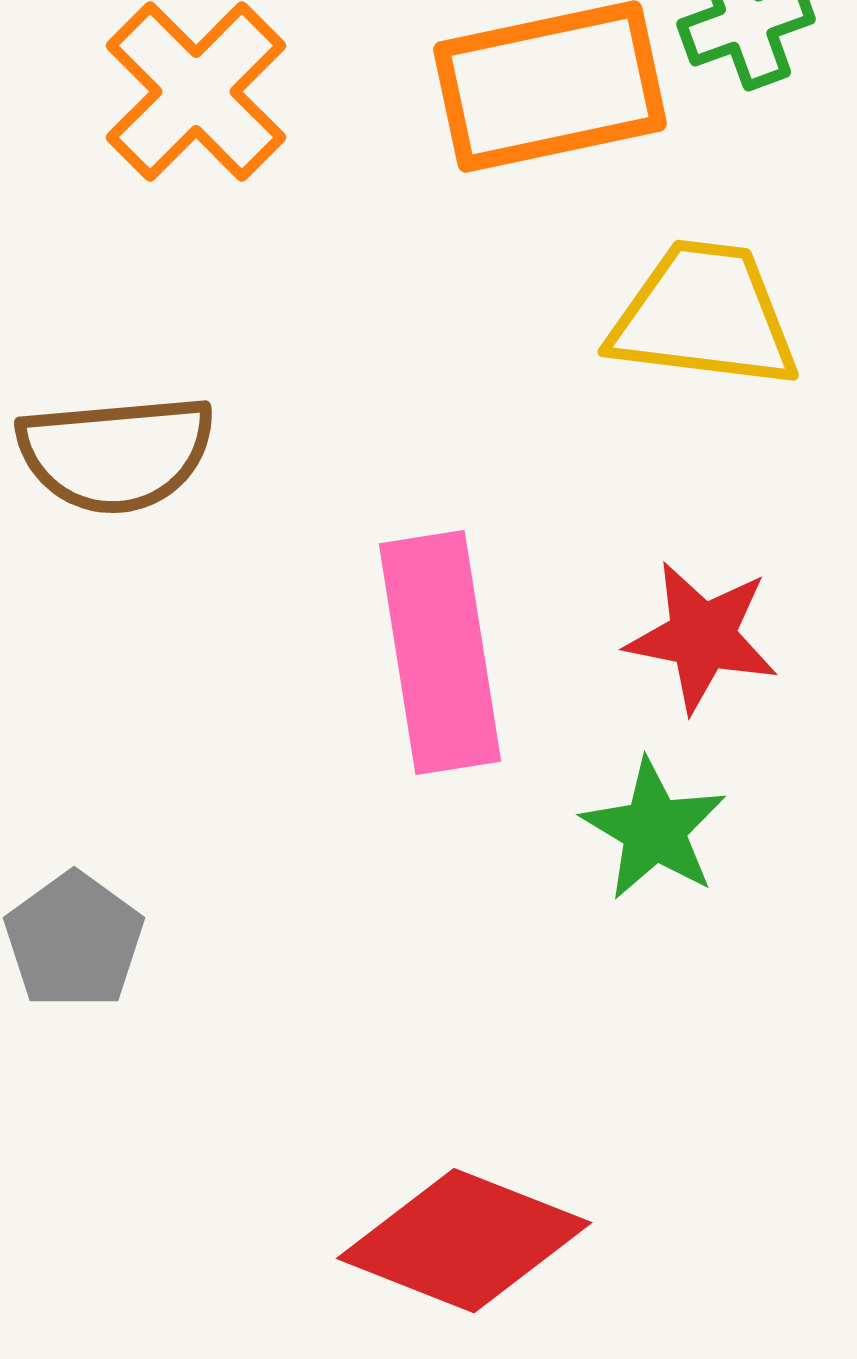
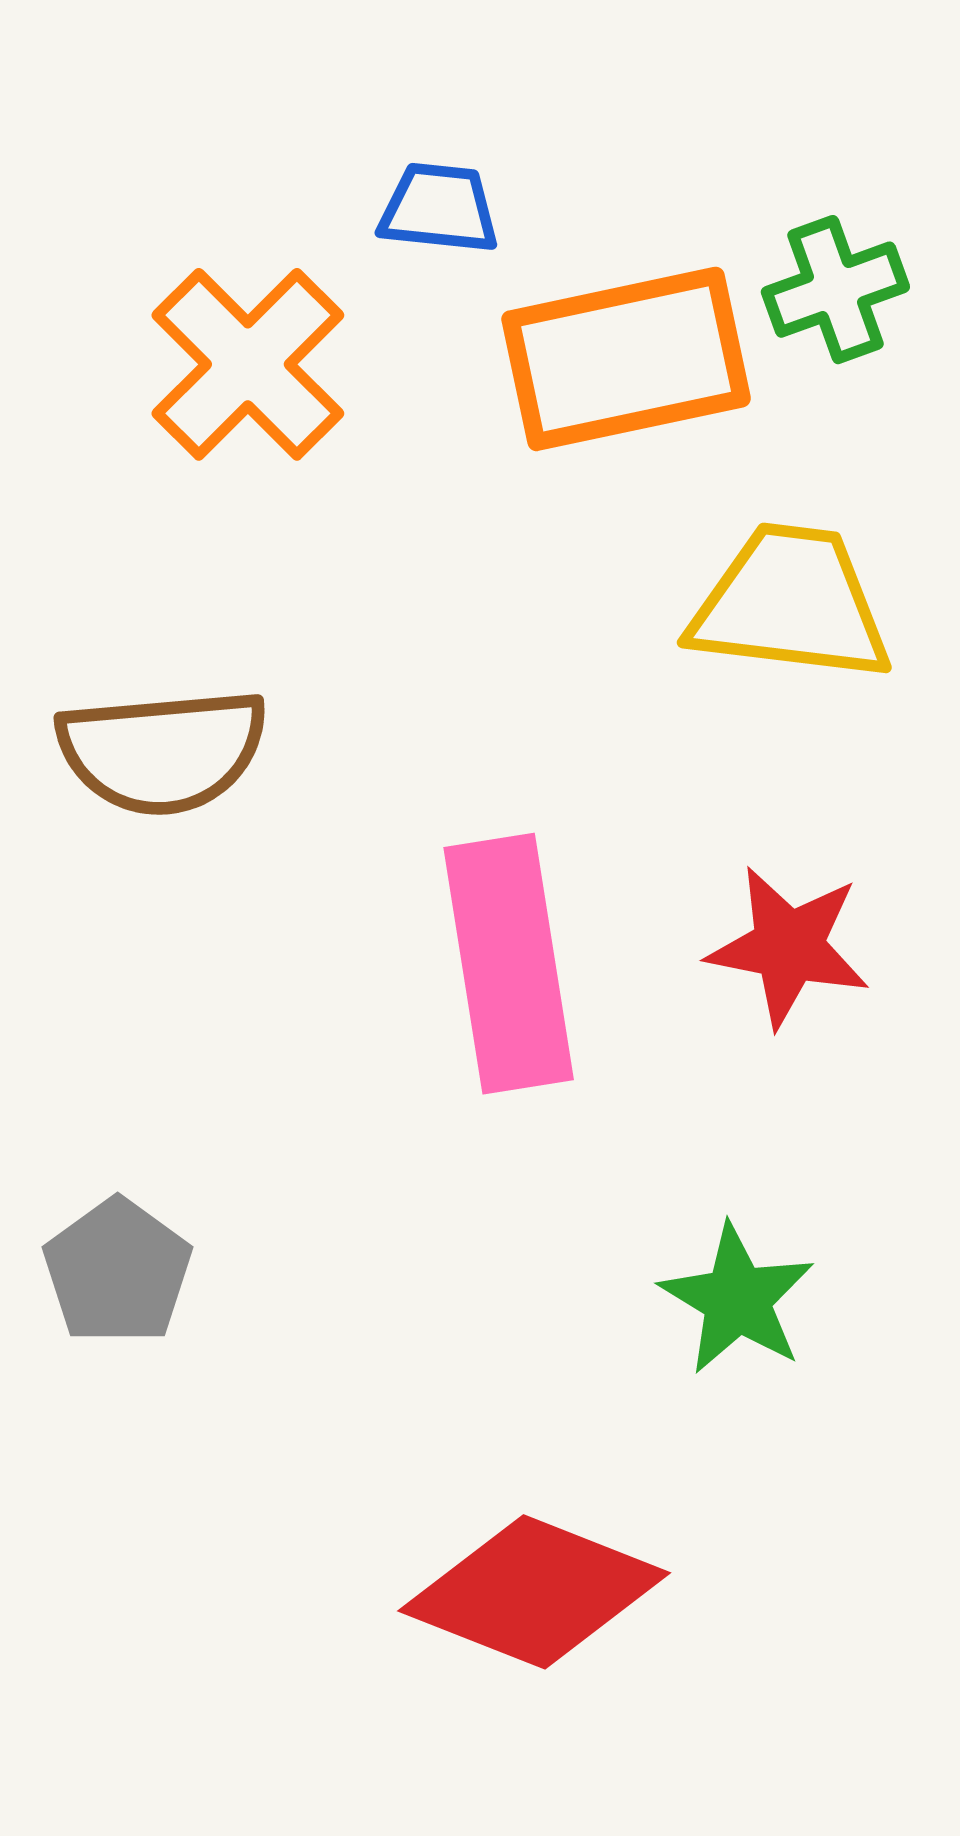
green star: (654, 830) -> (737, 1299), moved

